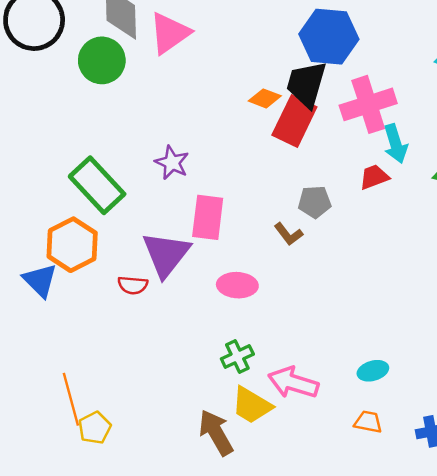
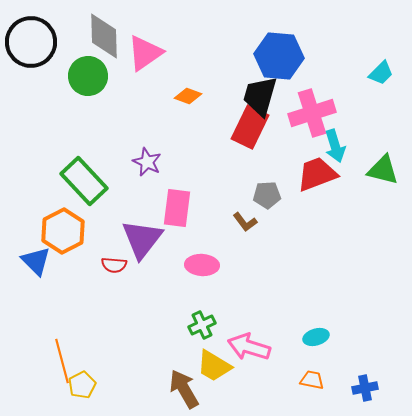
orange diamond: (265, 98) -> (188, 96), moved
red trapezoid: (374, 177) -> (317, 174), size x1.6

